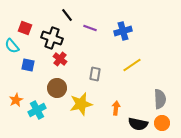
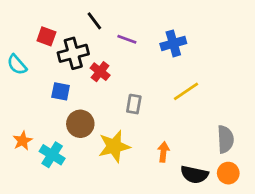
red square: (25, 28) -> (46, 36), moved
black cross: (52, 38) -> (73, 53), turned -35
red cross: (60, 59) -> (100, 72), moved
blue square: (28, 65) -> (61, 91), moved
cyan cross: (37, 110) -> (52, 155), turned -30

